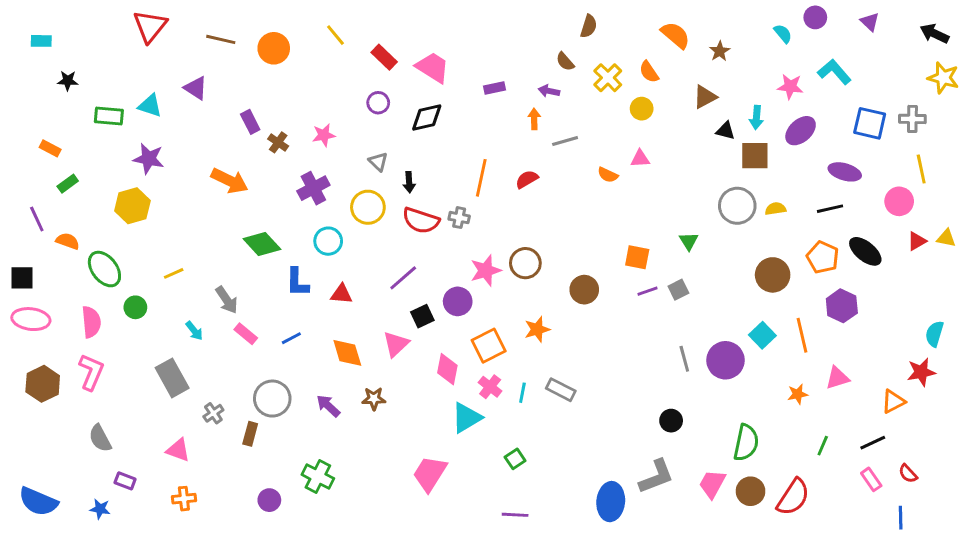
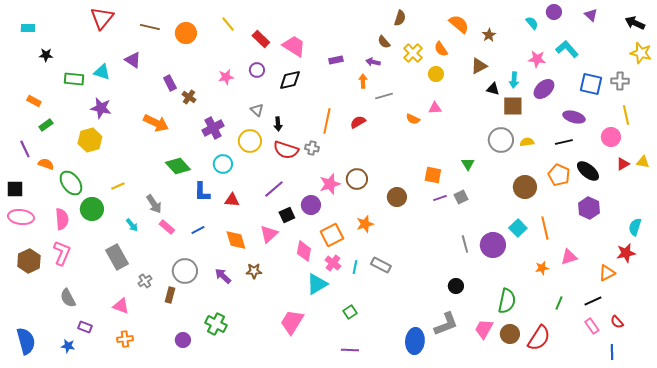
pink star: (324, 135) -> (226, 77), moved
purple hexagon: (842, 306) -> (589, 208), moved
green circle: (135, 307) -> (92, 209), size x1.5
blue semicircle: (38, 502) -> (26, 341), turned -128

